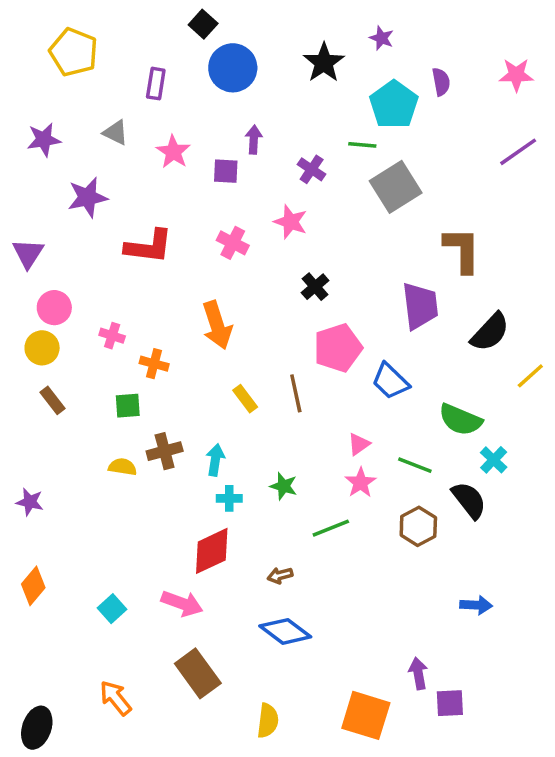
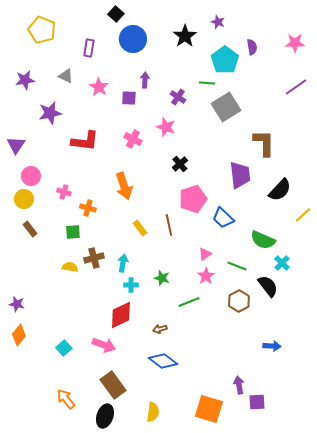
purple star: (30, 502) -> (17, 304), moved
black ellipse: (37, 728) -> (105, 416), moved

